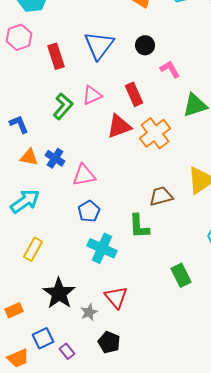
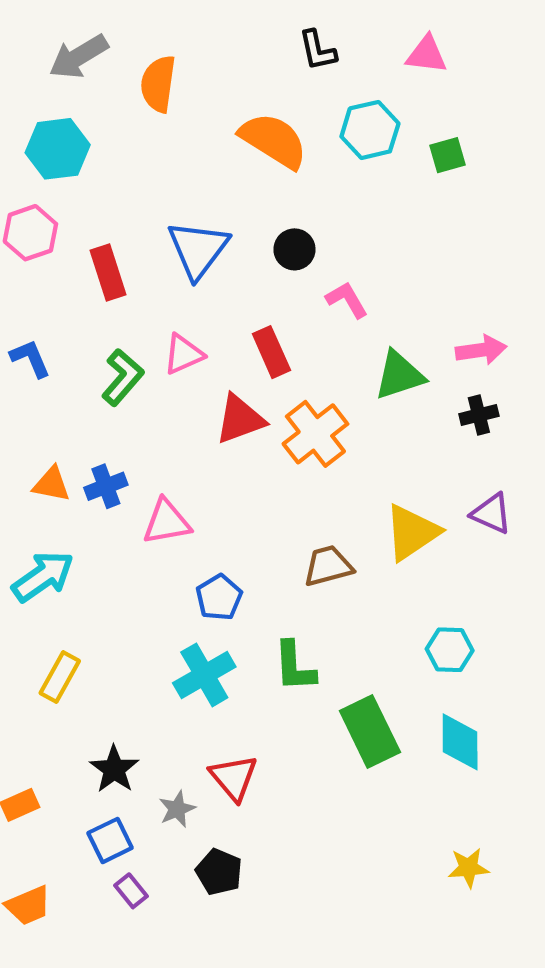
blue L-shape: (19, 124) -> (30, 358), moved
blue cross: (55, 158) -> (106, 486), turned 36
blue pentagon: (89, 211) -> (219, 597), moved
green L-shape: (139, 226) -> (294, 667), moved
cyan cross: (102, 248) -> (204, 675), turned 36
green rectangle: (181, 275) -> (370, 731), size x1.4
black star: (59, 293) -> (114, 769), size x0.7
blue square: (43, 338) -> (110, 840), moved

